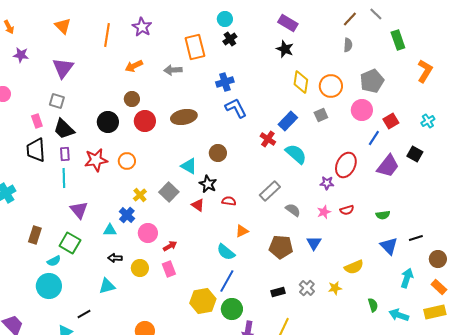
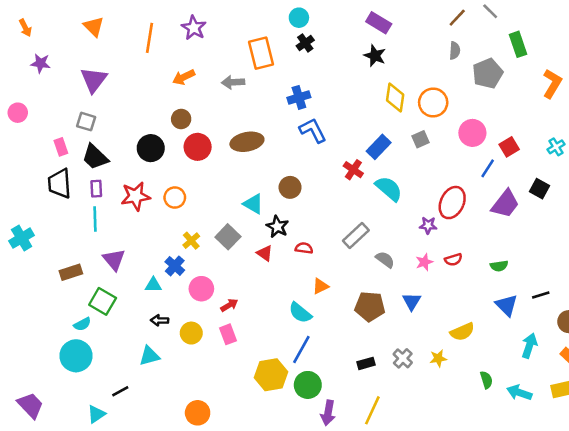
gray pentagon: (372, 81) -> (488, 73), moved
brown rectangle: (35, 235) -> (71, 272), moved, turned 54

